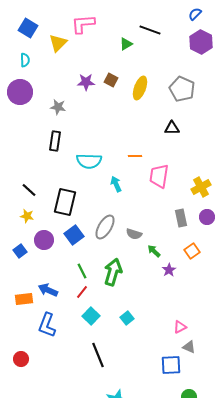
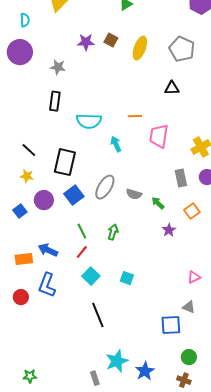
green arrow: (154, 251) -> (158, 203), moved
green arrow: (113, 272) -> (113, 232), size x0.6
cyan square: (127, 318) -> (127, 278), turned -32
pink triangle: (180, 327) -> (194, 277), moved
red circle: (21, 359) -> (21, 297), moved

